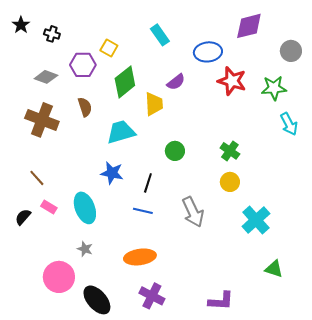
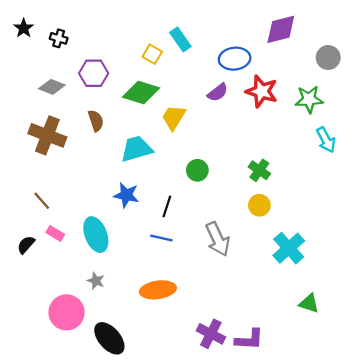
yellow square: (109, 48) -> (152, 54), moved
green diamond: (125, 82) -> (141, 92), turned 56
purple semicircle: (176, 82) -> (218, 92), moved
yellow trapezoid: (154, 104) -> (174, 117), turned -145
purple cross: (152, 296) -> (211, 334), moved

